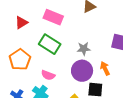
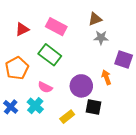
gray star: (84, 49) -> (101, 38), moved
orange arrow: (105, 68) -> (106, 77), moved

